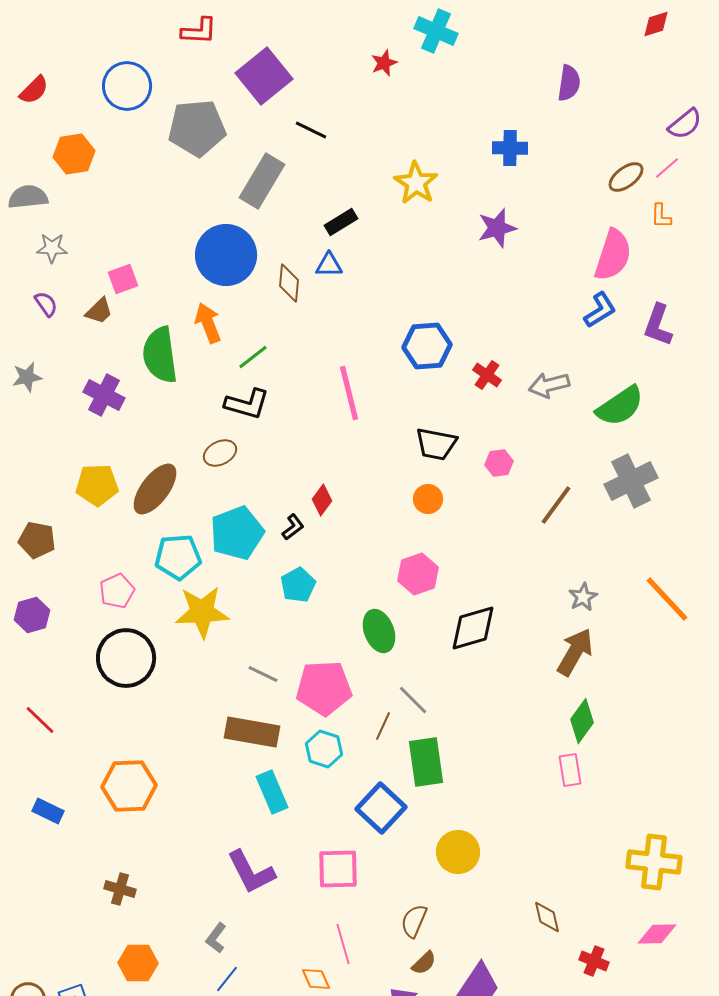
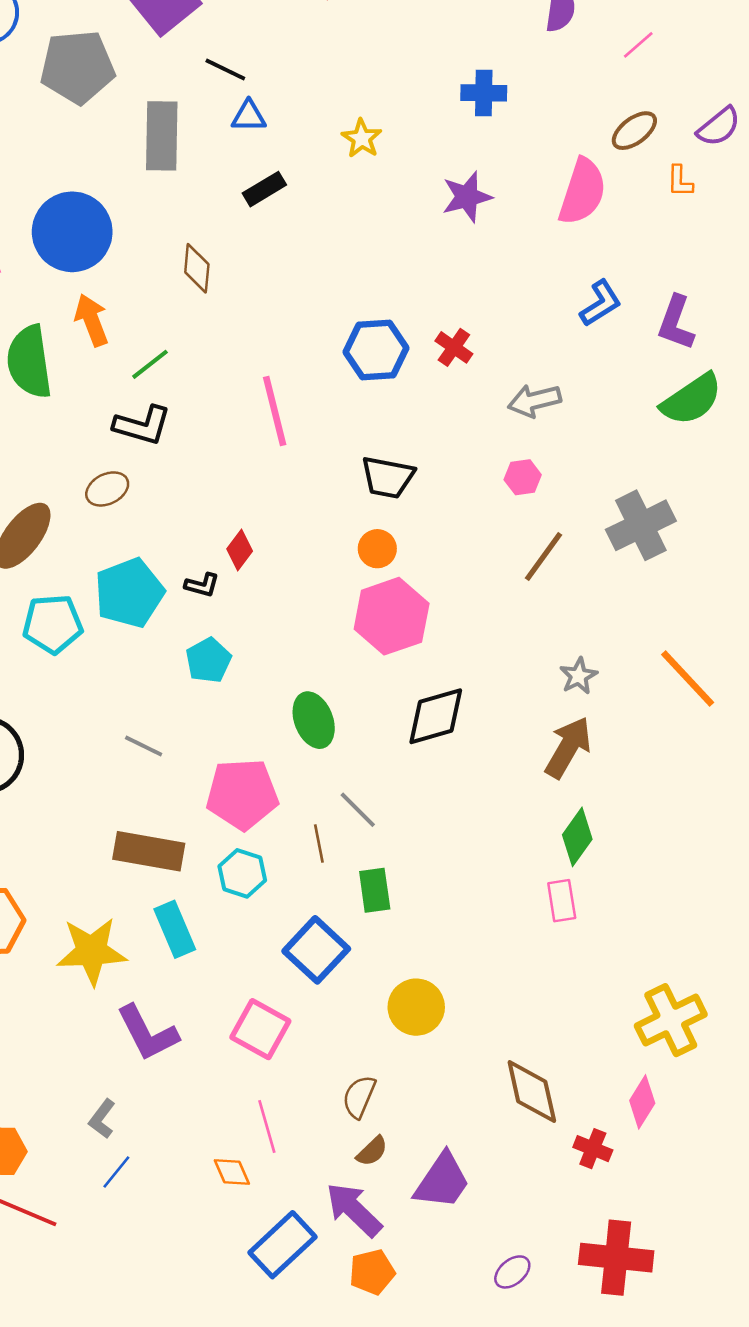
purple semicircle: (685, 124) -> (719, 127), moved
pink line: (667, 168) -> (638, 45), moved
gray rectangle: (262, 181) -> (162, 136), turned -30
yellow star: (416, 183) -> (362, 138), size x0.7
blue circle: (226, 255) -> (72, 232), moved
pink semicircle: (613, 255) -> (582, 192), moved
blue triangle: (329, 265) -> (249, 116), moved
red cross: (487, 375) -> (454, 347), moved
green semicircle: (620, 406) -> (692, 399), moved
pink hexagon: (499, 463) -> (523, 477), moved
black L-shape: (293, 527) -> (202, 585), turned 52
pink hexagon: (418, 574) -> (392, 616), moved, size x1.4
yellow star: (202, 612) -> (92, 951), moved
gray line: (263, 674) -> (144, 746), moved
brown line: (383, 726) -> (319, 843), turned -36
green rectangle: (426, 762) -> (375, 890), size x0.7
yellow cross: (654, 862) -> (671, 1020), turned -32
pink square: (338, 869) -> (260, 1029), turned 30
brown diamond: (547, 917) -> (532, 1091), size x1.6
pink diamond: (657, 934) -> (642, 1102), moved, turned -57

